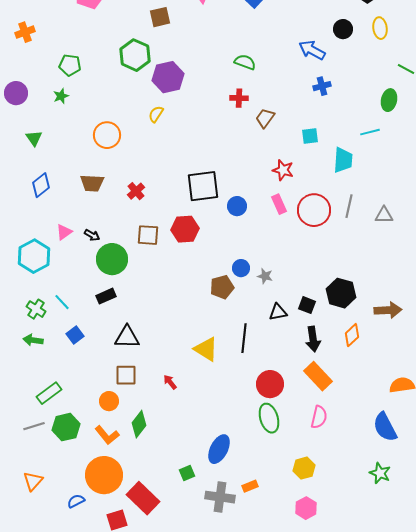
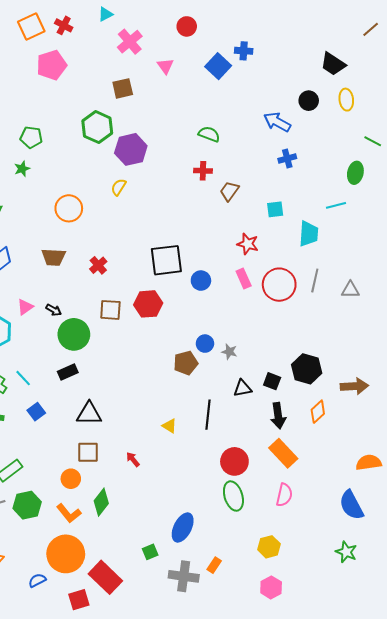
yellow triangle: (206, 349) -> (169, 426), size x0.6
orange rectangle: (250, 486) -> (214, 565), turned -35

